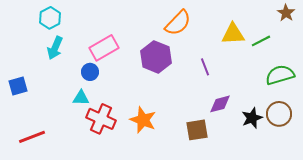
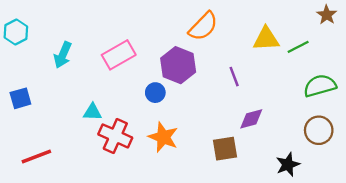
cyan hexagon: (50, 18) -> (16, 32), moved
blue circle: (90, 72) -> (155, 93), moved
black star: (252, 118) -> (288, 165), moved

